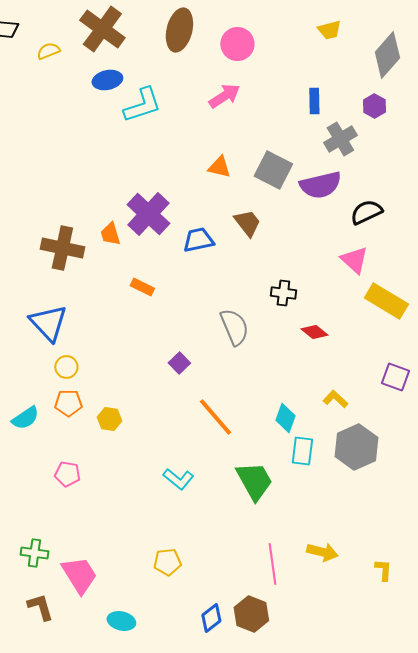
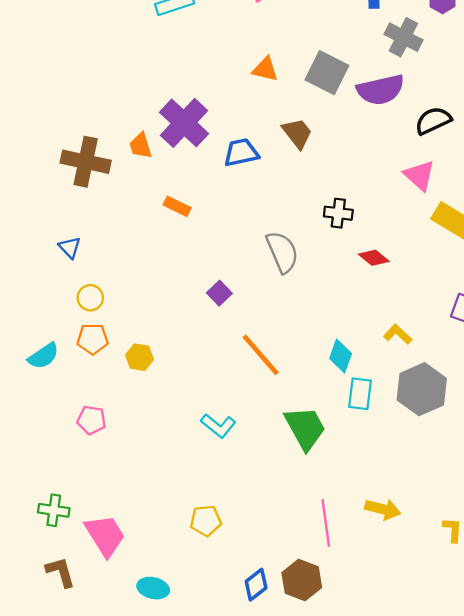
gray cross: (340, 139) -> (403, 37), turned -32
blue triangle: (48, 323) -> (70, 247), size x0.5

